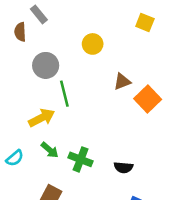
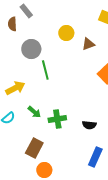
brown triangle: (122, 82) -> (88, 44), moved
yellow arrow: (42, 118) -> (15, 88), moved
green cross: (81, 159) -> (57, 119), turned -30

